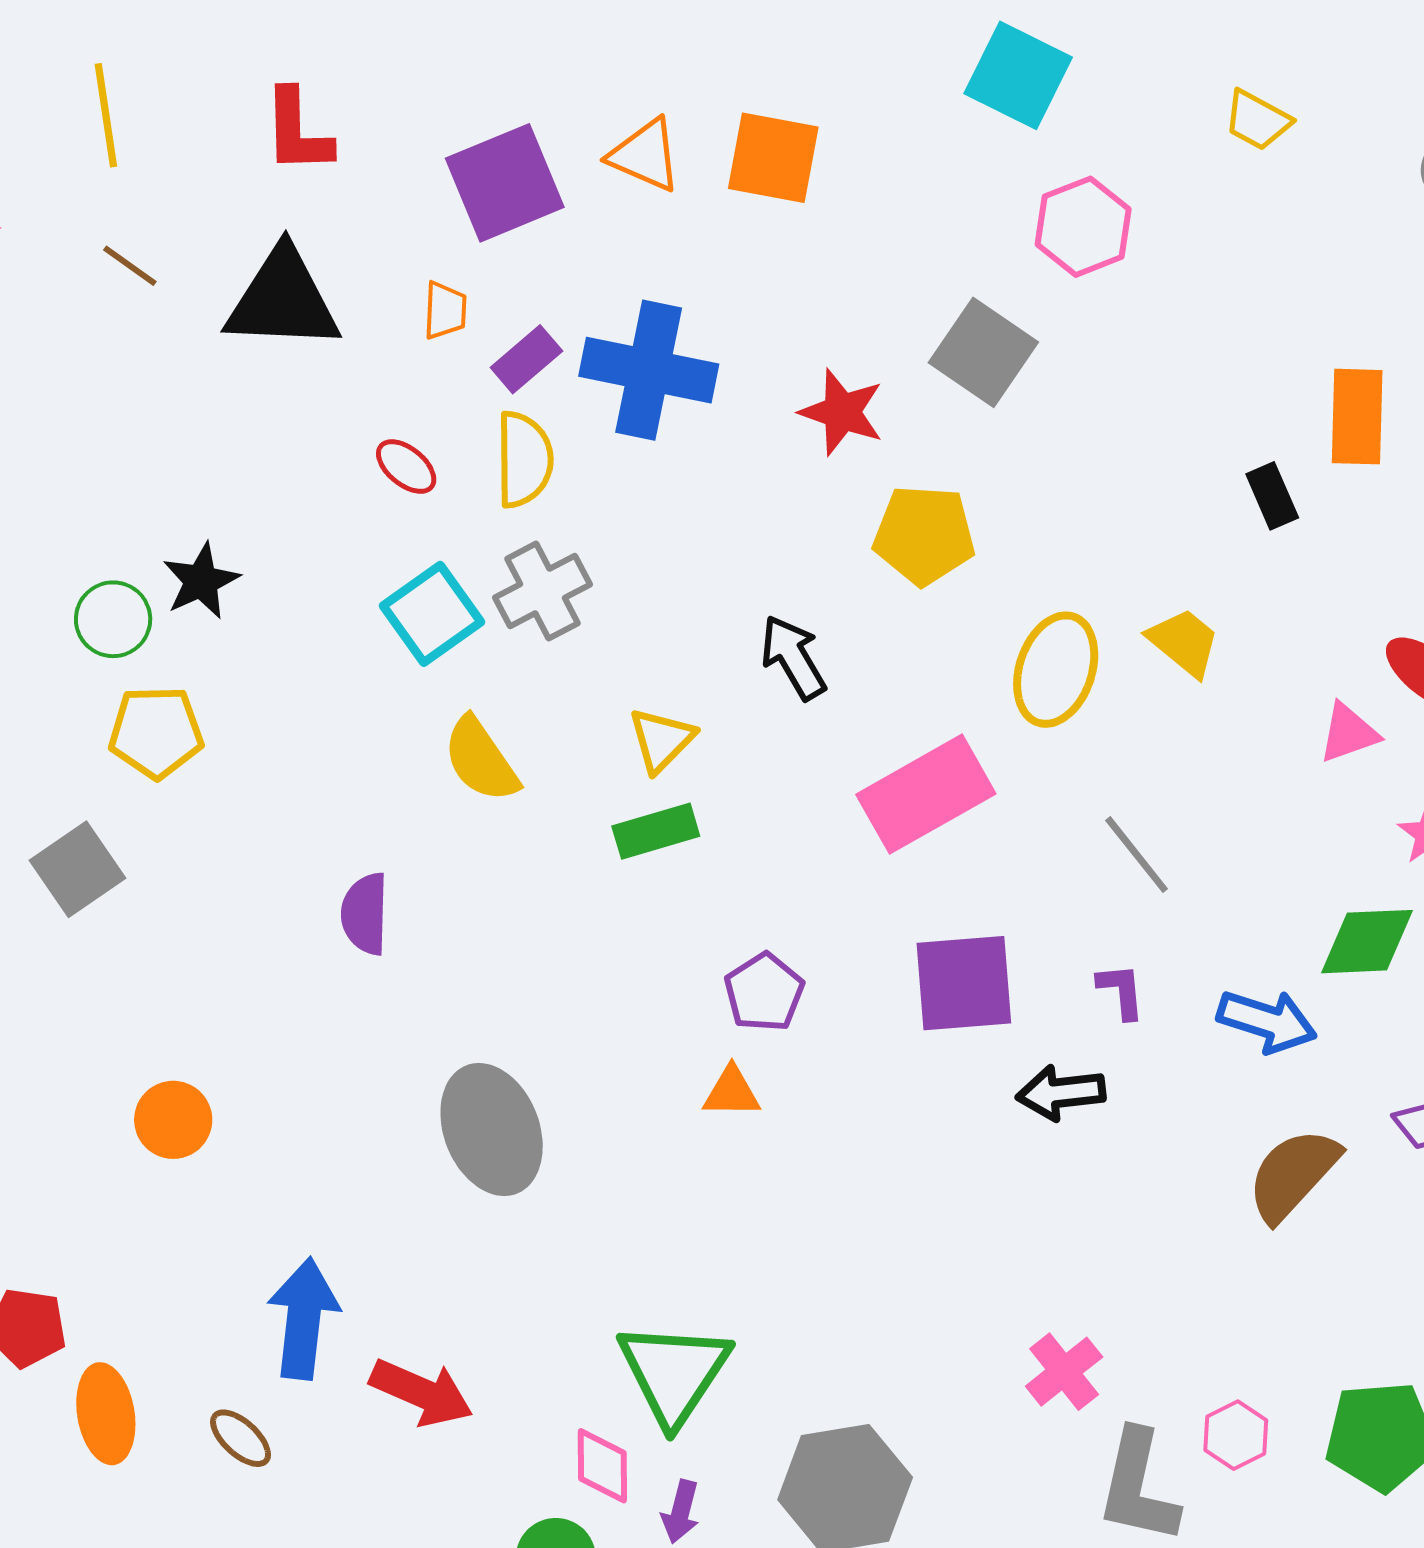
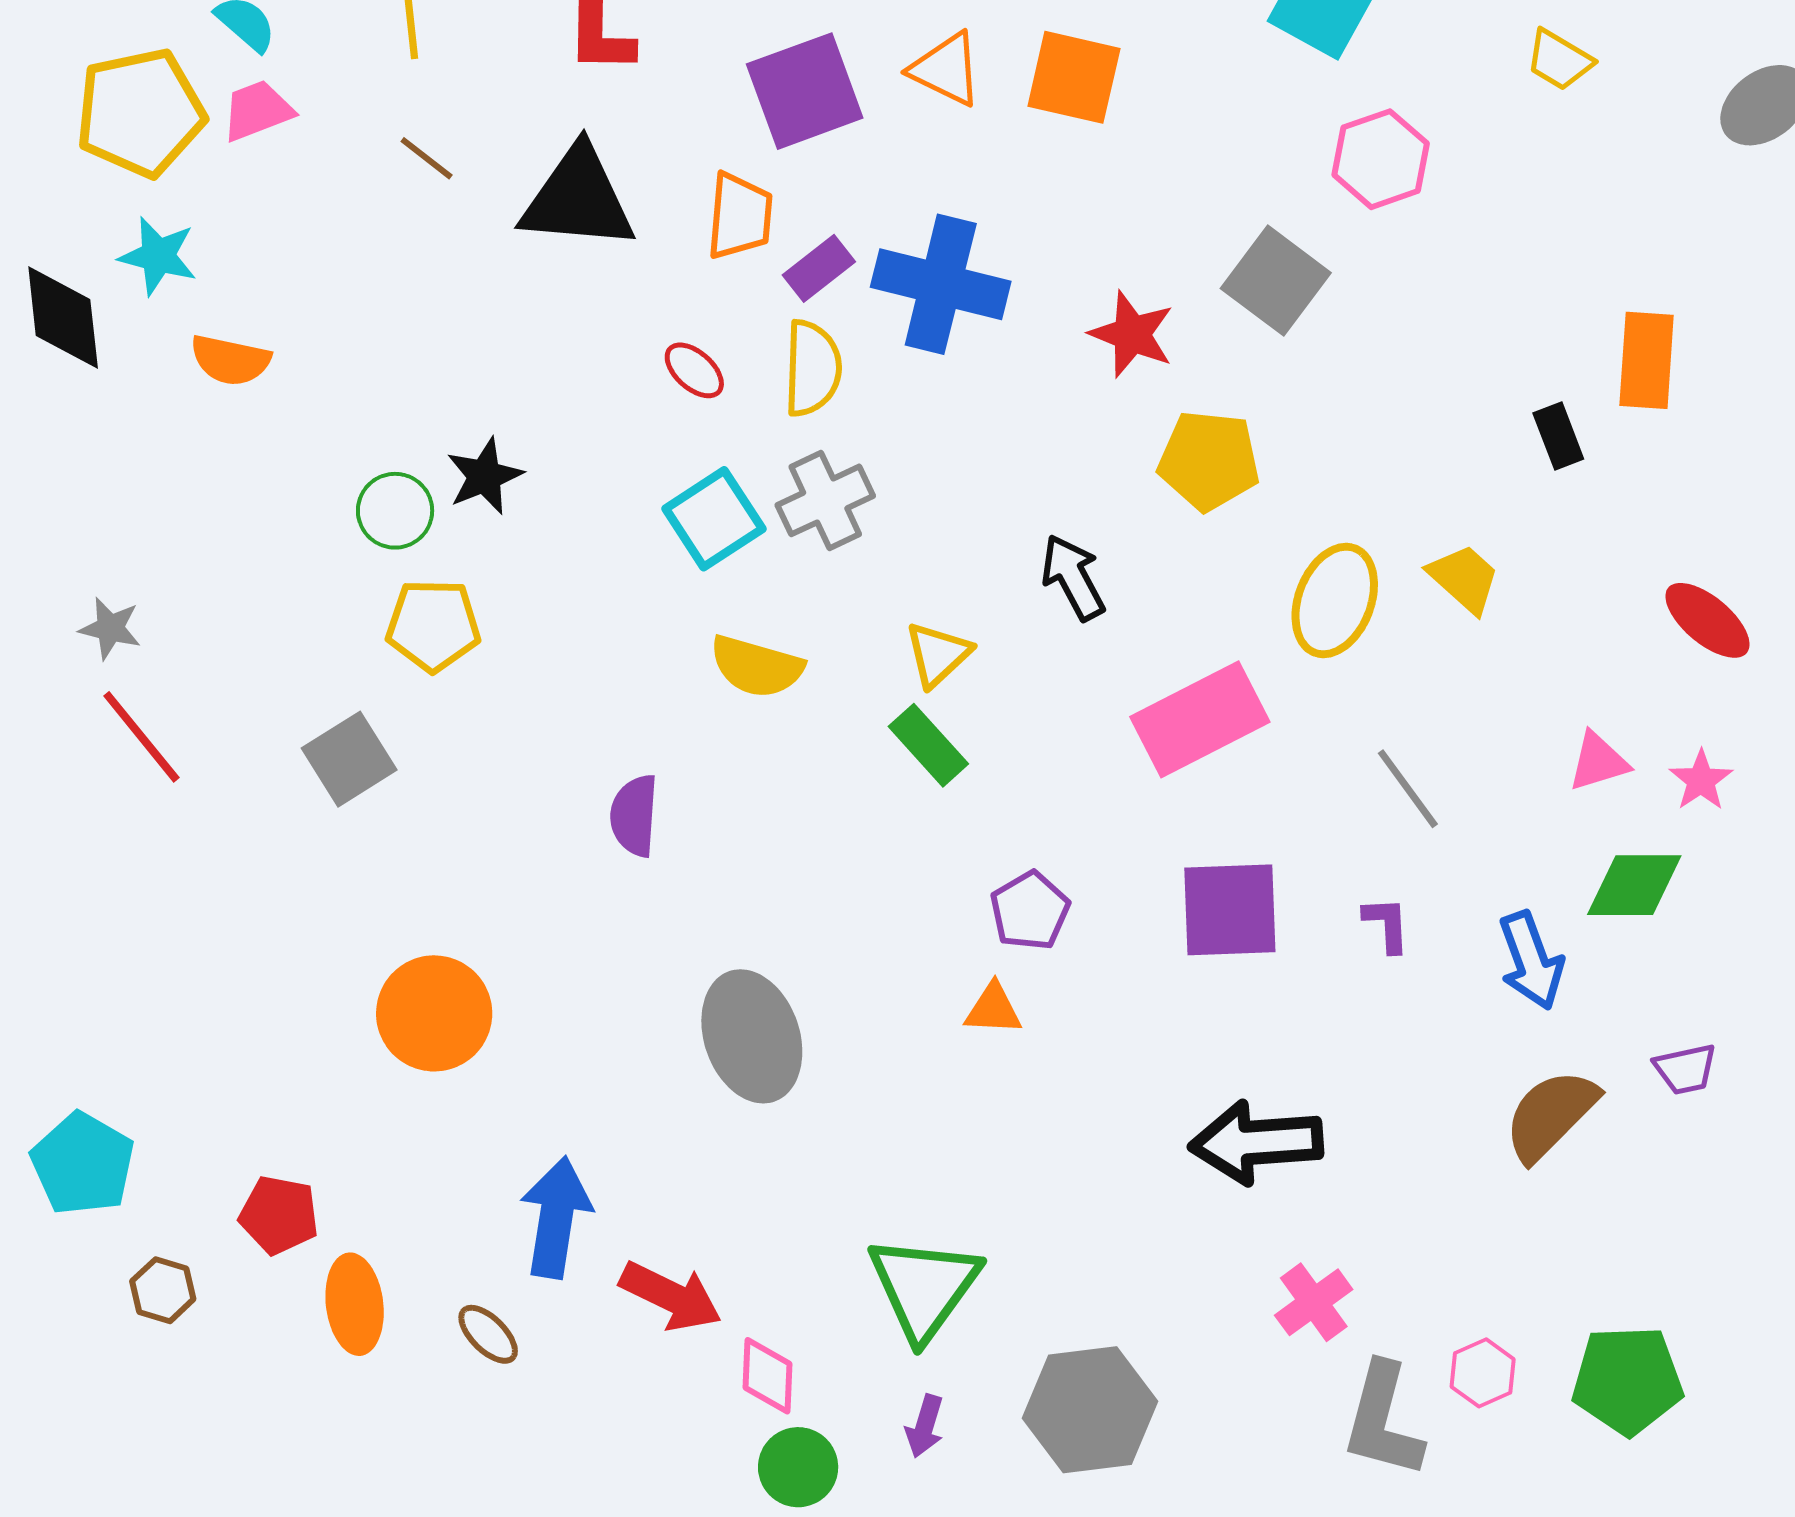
orange trapezoid: (445, 310) -> (740, 216), size x1.5
pink triangle: (1348, 733) -> (1598, 762), moved
yellow semicircle: (481, 760) -> (757, 666), turned -42
green rectangle: (656, 831) -> (928, 745), turned 62
blue arrow: (1267, 1021) -> (1531, 961), turned 50
black arrow: (1061, 1093) -> (1256, 1142), moved, size x1.5
orange circle: (173, 1120) -> (434, 1013), size x1.5
pink diamond: (602, 1466) -> (767, 1376), moved

